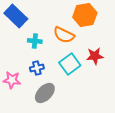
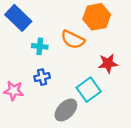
cyan square: (70, 64) -> (89, 90), moved
gray ellipse: (45, 93) -> (66, 110), moved

